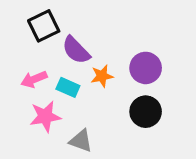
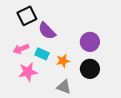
orange star: (102, 76) -> (63, 61), moved
gray triangle: (81, 141) -> (64, 87), moved

